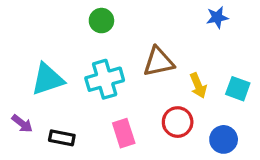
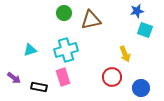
brown triangle: (159, 62) -> (91, 20), moved
cyan triangle: (48, 79) -> (30, 50), size x0.6
cyan square: (238, 89) -> (145, 30), moved
pink rectangle: (124, 133) -> (63, 77), moved

